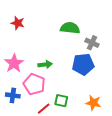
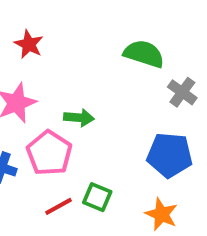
red star: (18, 23) -> (29, 44), moved
blue pentagon: (83, 64) -> (170, 155), moved

